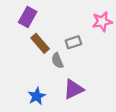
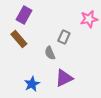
gray rectangle: (73, 42) -> (64, 37), turned -48
brown rectangle: (40, 43) -> (19, 39), moved

